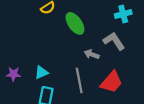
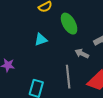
cyan triangle: (41, 72) -> (41, 40), moved

